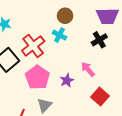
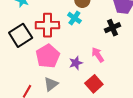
red cross: (33, 46) -> (47, 25), turned 30
red square: (100, 96) -> (94, 84), moved

